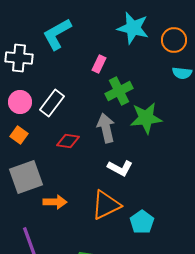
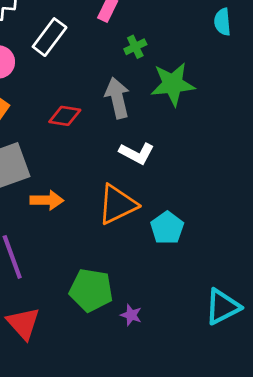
cyan semicircle: (182, 73) -> (222, 22), turned 78
green cross: (119, 91) -> (135, 47), size x0.6
white rectangle: (52, 103) -> (50, 37), moved

